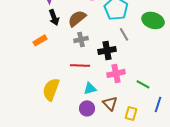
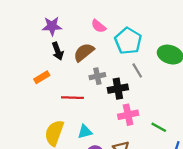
gray cross: (81, 39) -> (97, 76), moved
red line: (80, 65) -> (72, 98), moved
cyan triangle: (90, 88) -> (85, 132), moved

